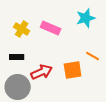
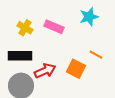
black rectangle: (17, 57) -> (20, 56), size x1.6
orange square: (73, 70) -> (76, 69), turned 36

